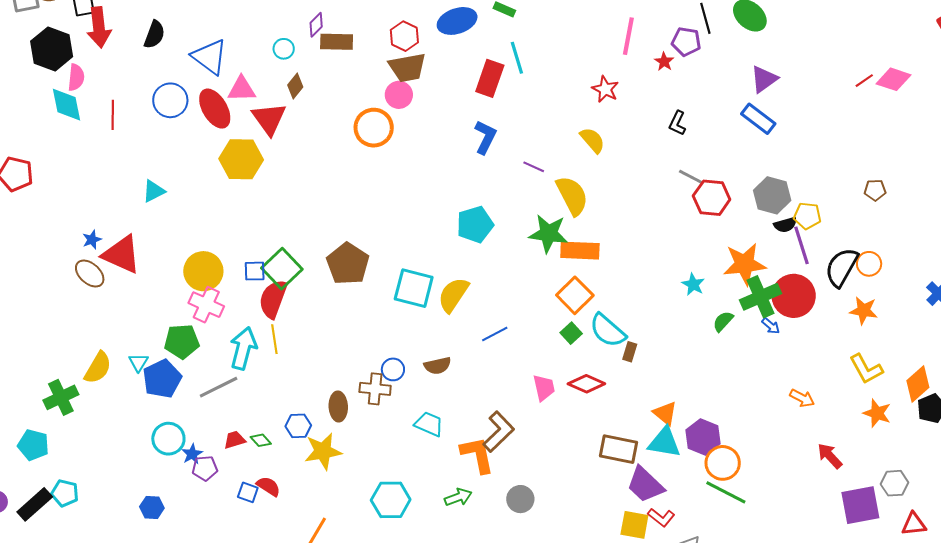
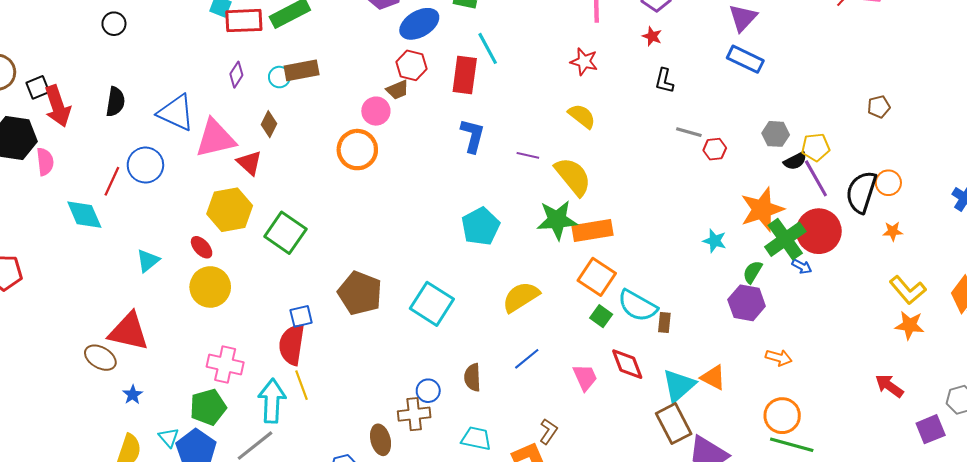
purple diamond: (316, 25) -> (236, 75), moved
red hexagon: (404, 36) -> (411, 65), moved
cyan circle: (284, 49) -> (279, 77), moved
red star: (664, 62) -> (652, 36), moved
brown trapezoid: (407, 68) -> (398, 90), moved, size x0.6
pink triangle: (242, 89) -> (215, 138), size x1.4
cyan diamond: (66, 105) -> (84, 215), moved
red ellipse: (215, 109) -> (202, 247), moved, size x0.6
red line: (113, 115) -> (112, 181), moved, turned 36
red triangle: (269, 119) -> (249, 163), size x0.7
gray hexagon: (772, 195) -> (776, 134), size x0.7
red hexagon: (712, 198) -> (715, 149), size x0.6
blue star: (92, 240) -> (133, 395), moved
green square: (282, 269) -> (285, 233), moved
yellow circle: (203, 271) -> (210, 287), moved
blue square: (255, 271) -> (301, 316), moved
cyan square: (414, 288) -> (432, 304), turned 30
yellow semicircle: (453, 295) -> (521, 297), moved, turned 36
orange star: (864, 311) -> (893, 231), size x0.7
blue line: (495, 334) -> (527, 359), moved
brown semicircle: (438, 366) -> (473, 377), turned 112
red diamond: (586, 384) -> (627, 364), turned 57
orange arrow: (802, 398) -> (779, 358), moved
orange star: (877, 413) -> (910, 325), moved
brown L-shape: (499, 432) -> (548, 431), size x0.6
purple hexagon: (703, 437) -> (747, 303), moved
cyan triangle: (664, 442) -> (679, 386), moved, turned -39
brown rectangle: (618, 449) -> (674, 424), turned 63
purple square: (860, 505) -> (931, 429), size x0.7

